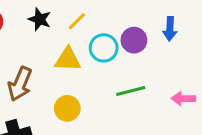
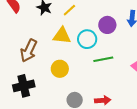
cyan circle: (104, 48) -> (87, 39), moved

